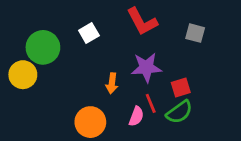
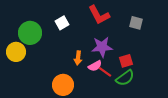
red line: (151, 103) -> (105, 72), turned -32
pink semicircle: (136, 116) -> (95, 66), moved, turned 40

